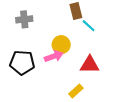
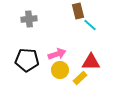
yellow circle: (61, 45) -> (60, 70), moved
yellow rectangle: (76, 91) -> (80, 78), moved

